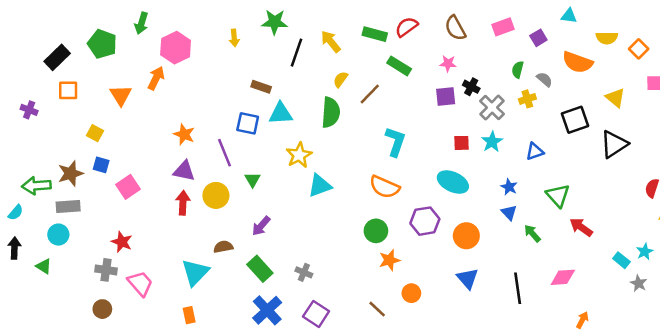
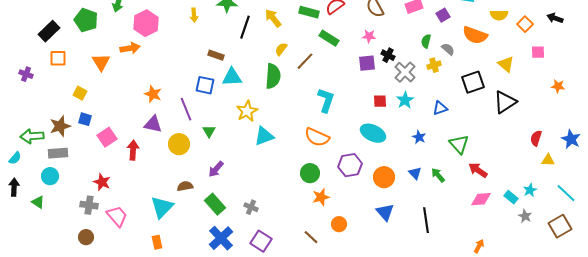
orange arrow: (156, 78) -> (130, 48), turned 54
red arrow: (183, 203) -> (133, 150), moved
blue triangle: (509, 213) -> (415, 173), moved
pink diamond: (563, 277) -> (481, 199), moved

